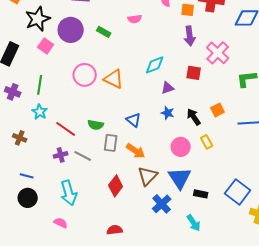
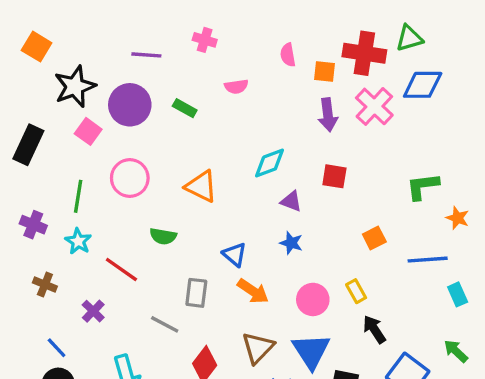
pink cross: (218, 53) -> (374, 106), moved
pink circle: (85, 75) -> (130, 178), moved
purple triangle: (168, 88) -> (291, 201), turned 40
purple cross: (13, 92) -> (33, 225), moved
black arrow: (194, 117) -> (374, 329), moved
green semicircle: (96, 125) -> (163, 236), moved
orange arrow: (136, 151) -> (253, 291), moved
purple cross: (61, 155) -> (93, 311), moved, turned -32
gray line: (83, 156) -> (165, 324), moved
blue line: (27, 176) -> (57, 348), turned 32

